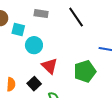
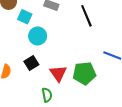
red triangle: (50, 66) -> (58, 73), moved
black square: (34, 84) -> (31, 63), moved

